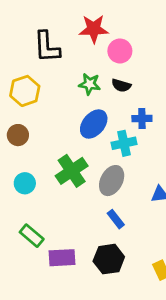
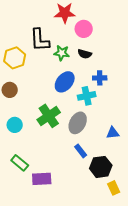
black L-shape: (47, 47) -> (40, 40), moved
black hexagon: (109, 259) -> (101, 167), moved

